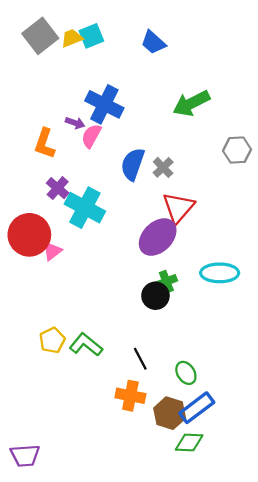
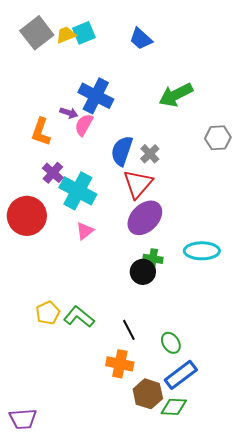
red triangle: (178, 208) -> (138, 184), moved
pink triangle: (52, 251) -> (85, 231), moved
green cross: (166, 282) -> (153, 259), turned 30
brown hexagon: (170, 413) -> (148, 394), moved

